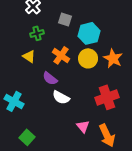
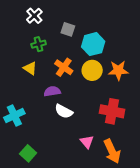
orange star: (113, 58) -> (118, 70), turned -30
purple semicircle: (50, 78) -> (52, 91), turned 133
red cross: (107, 97) -> (112, 111), turned 30
cyan cross: (14, 101) -> (14, 116), turned 36

